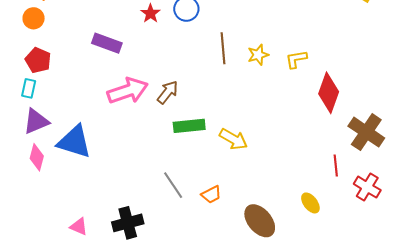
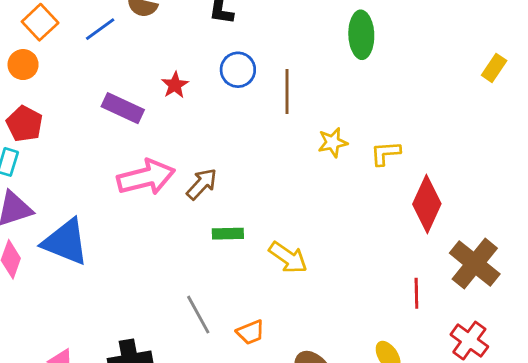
red star: (150, 13) -> (175, 85), moved
brown line: (223, 48) -> (287, 91), moved
green rectangle: (189, 126) -> (228, 234), size x0.7
red line: (336, 166) -> (416, 293), moved

